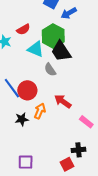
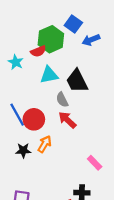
green hexagon: (53, 36) -> (51, 39), moved
cyan triangle: (36, 49) -> (49, 75), turned -42
red arrow: (63, 101) -> (67, 120), moved

